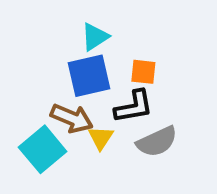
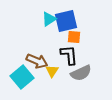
blue square: (89, 76) -> (66, 21), moved
black L-shape: (134, 107) -> (69, 55), turned -85

